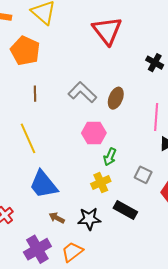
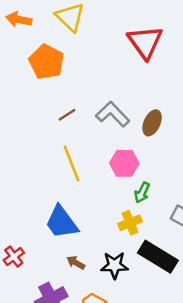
brown line: (35, 94) -> (67, 115), moved, turned 56
yellow line: (28, 138) -> (71, 163), moved
black rectangle: (125, 210) -> (158, 257), size x1.4

